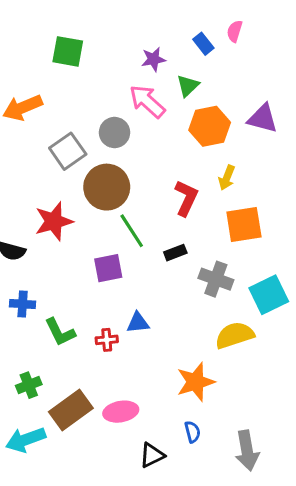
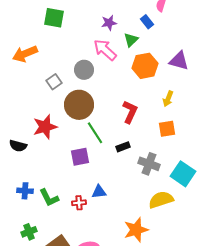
blue rectangle: (203, 44) -> (147, 22), moved
gray square: (68, 151) -> (54, 82), size x0.7
yellow arrow: (227, 178) -> (168, 99), moved
orange square: (244, 224) -> (167, 129), size x0.7
cyan square: (269, 295) -> (183, 174), turned -30
blue cross: (23, 304) -> (25, 191), moved

